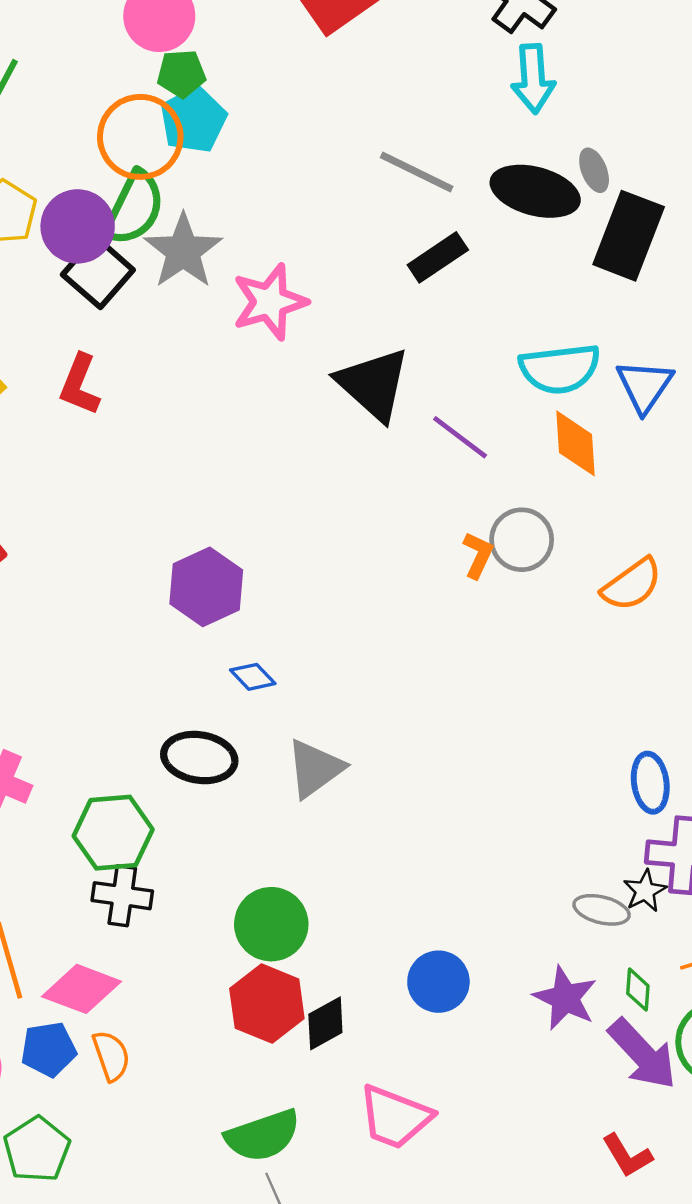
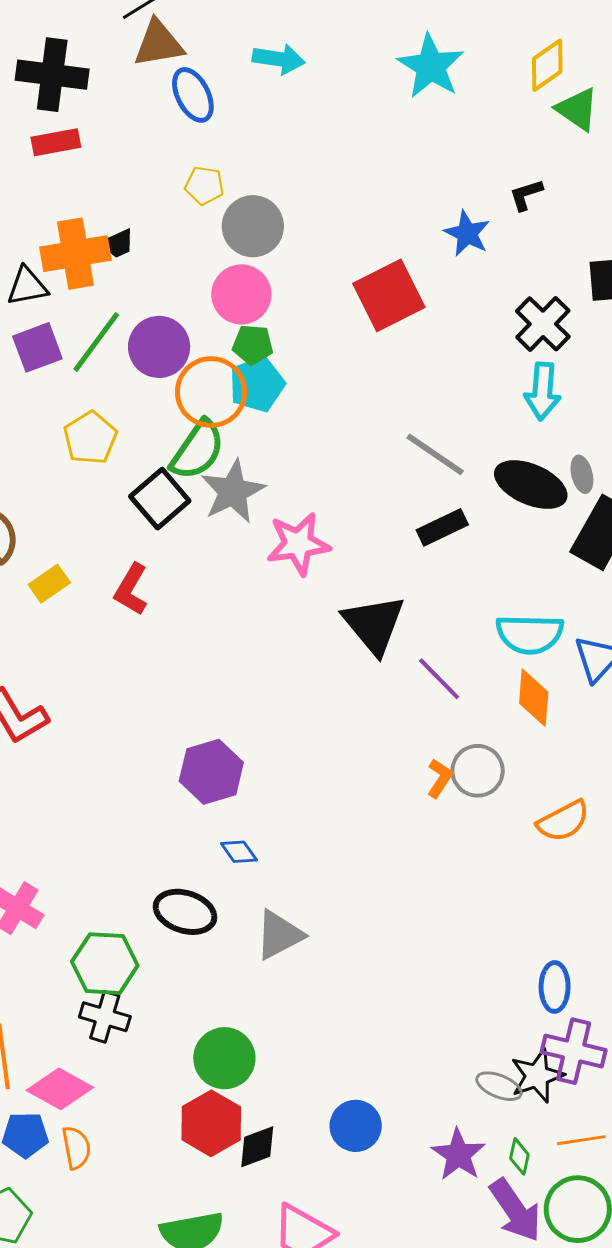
purple circle: (78, 226) -> (159, 347), moved
black star: (645, 891) -> (537, 1076), size x1.5

